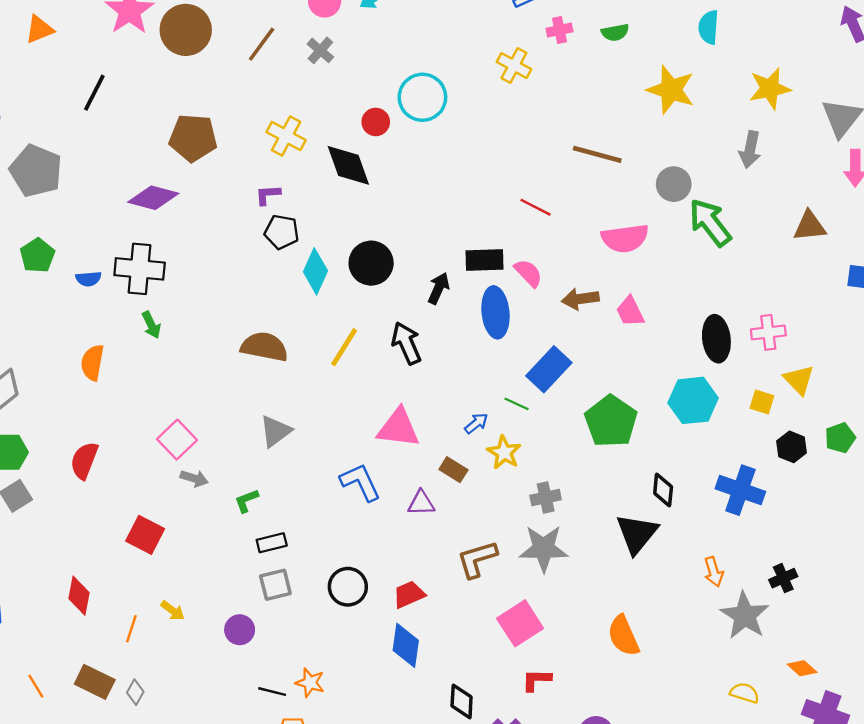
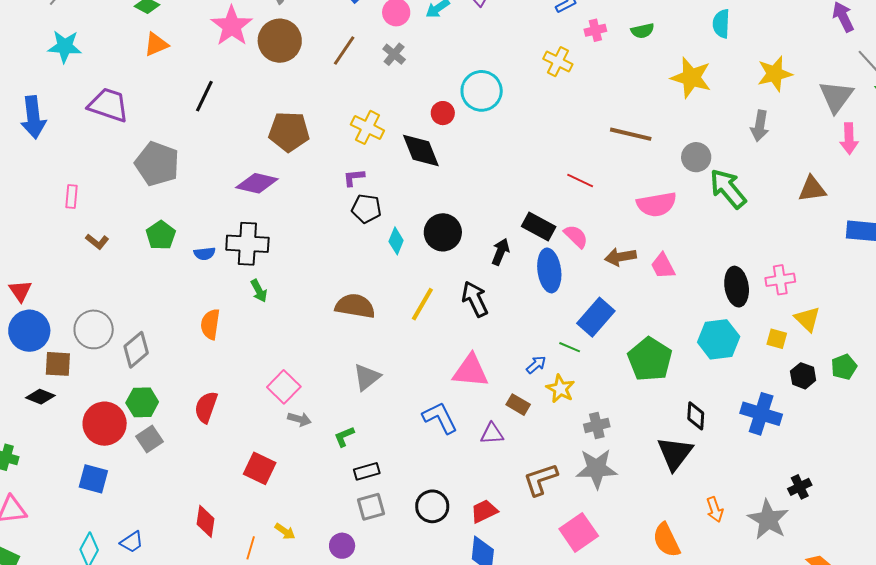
black rectangle: (485, 260) -> (539, 227), turned 32
cyan diamond: (315, 271) -> (396, 241), size x0.7
orange arrow: (714, 572) -> (715, 510), moved

